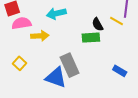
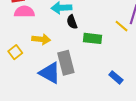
black semicircle: (98, 24) -> (72, 22), moved
yellow arrow: (40, 36) -> (41, 39), moved

